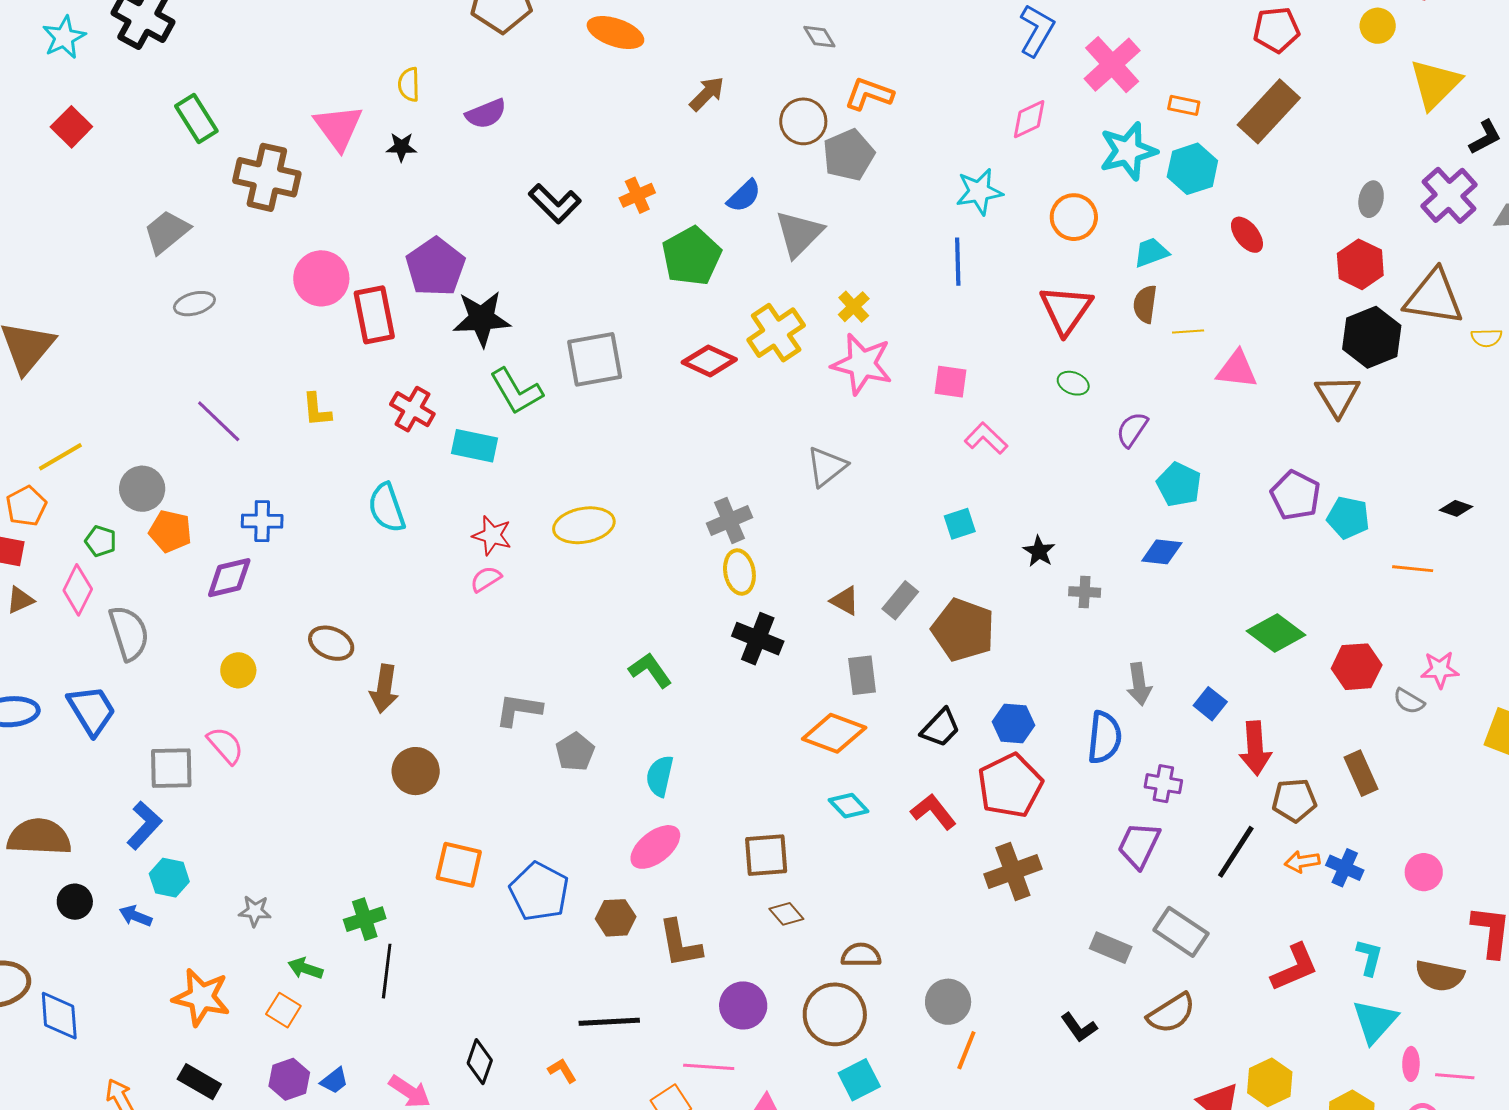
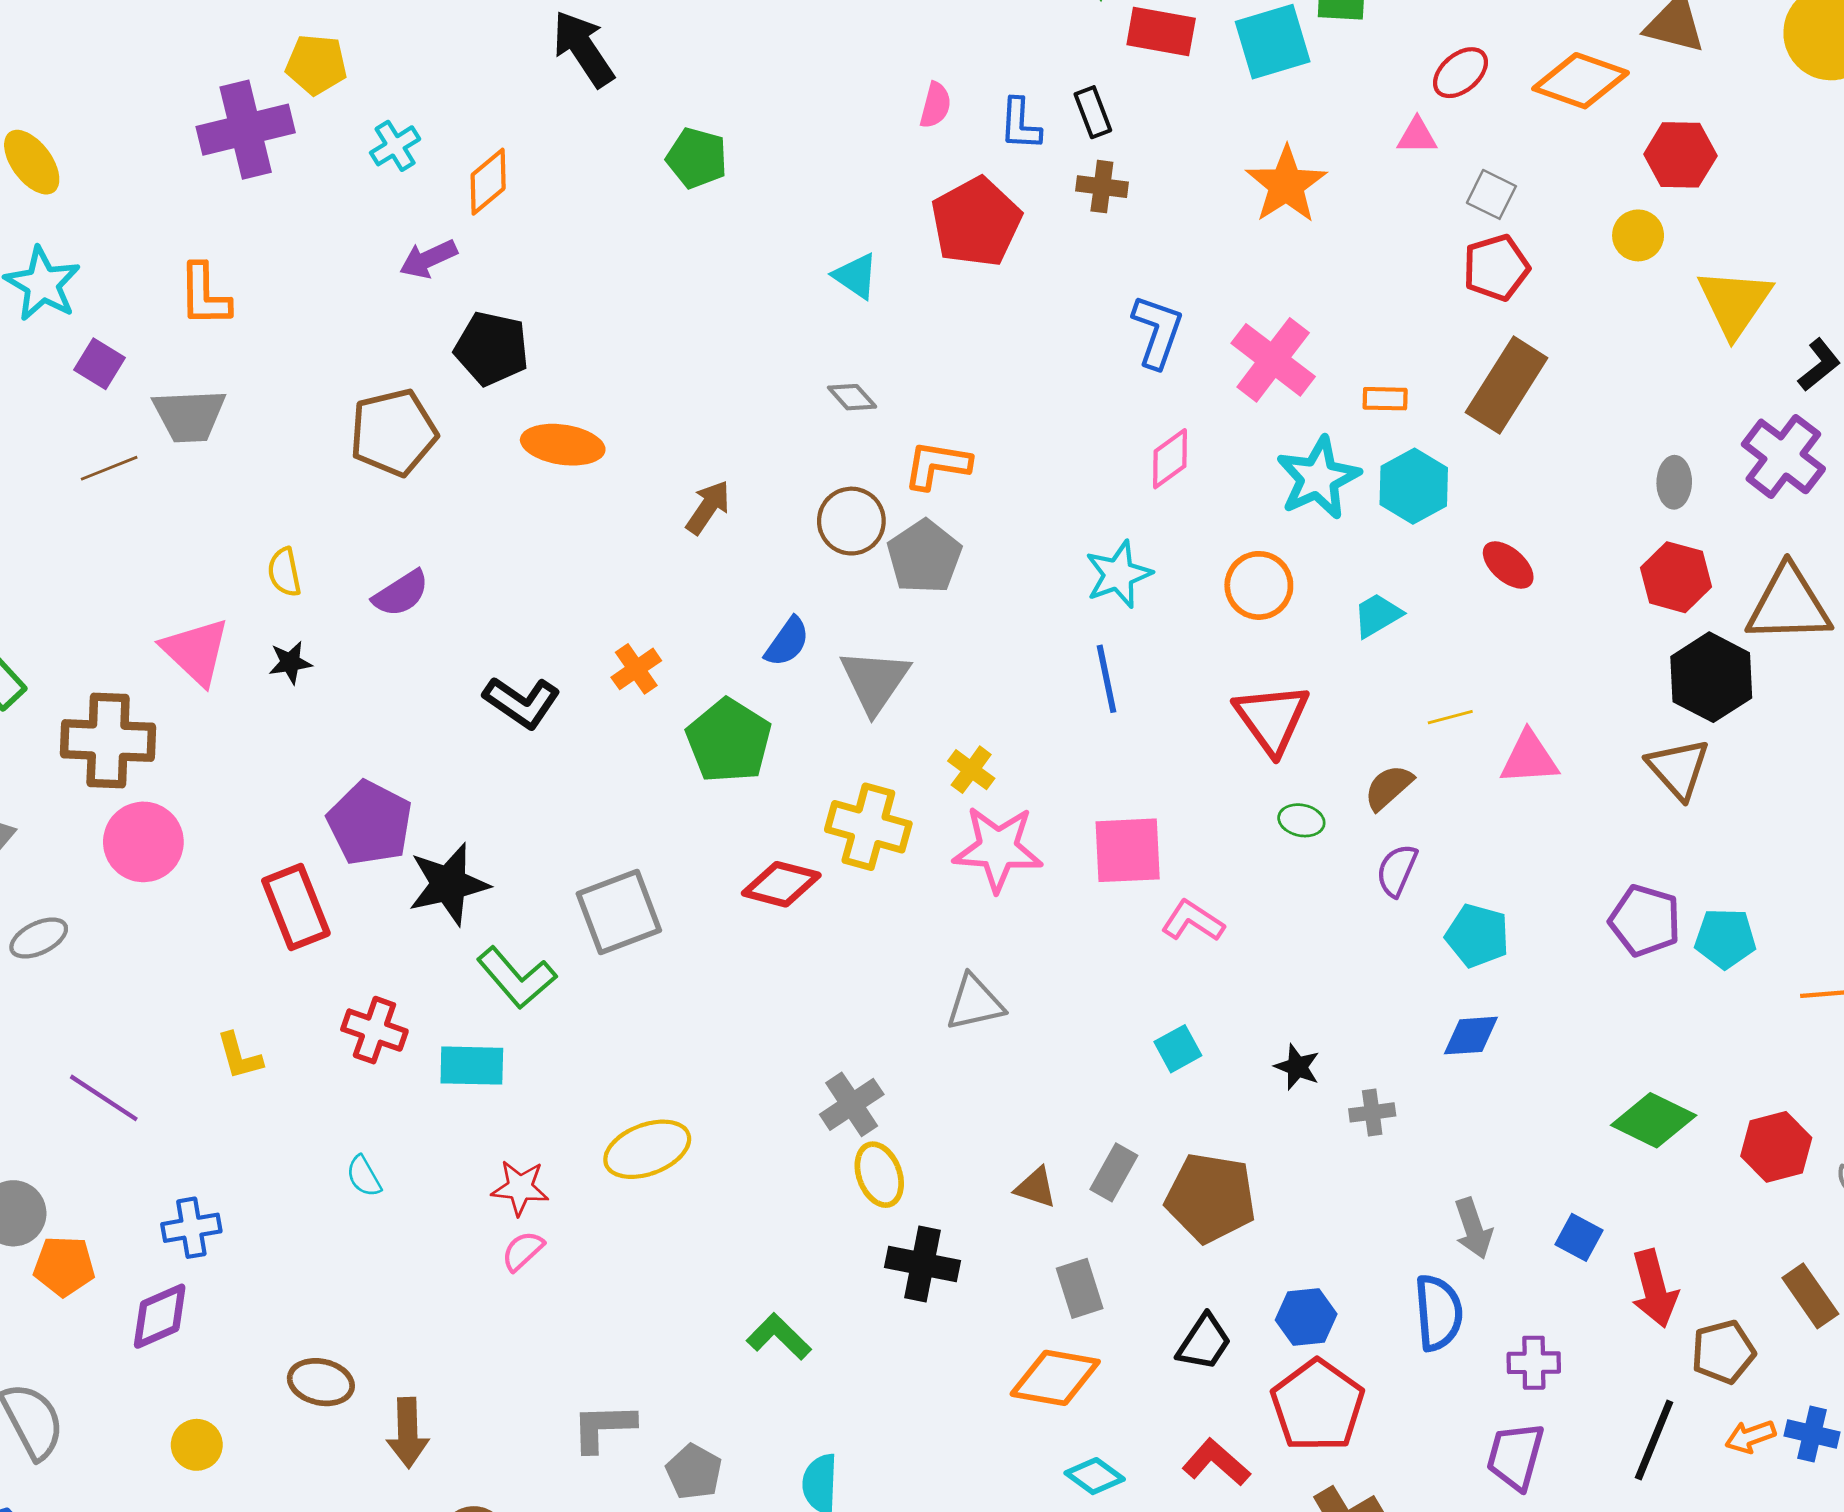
pink circle: (321, 278) -> (143, 842), moved
brown semicircle: (1145, 304) -> (1389, 787), moved, turned 51
yellow cross: (776, 333) -> (868, 827), turned -30
pink square: (950, 382) -> (1128, 850), size x1.5
gray triangle: (827, 467) -> (975, 1003), turned 36
cyan semicircle: (387, 508) -> (364, 1176), size x0.6

